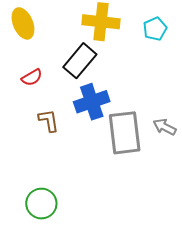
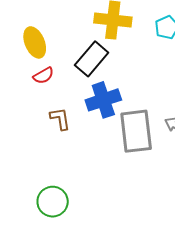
yellow ellipse: (23, 23) -> (35, 42), moved

